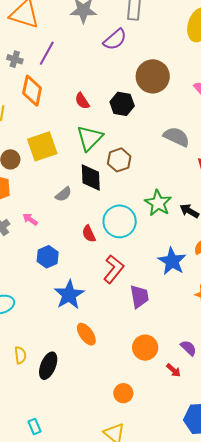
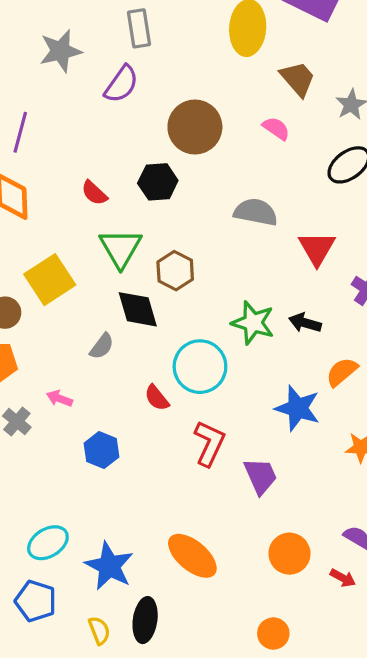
blue star: (69, 295) -> (109, 566), moved
orange ellipse: (86, 334) -> (192, 556), size x1.4
yellow semicircle: (20, 355) -> (99, 631), moved

